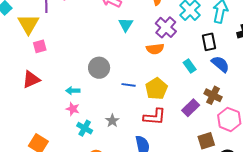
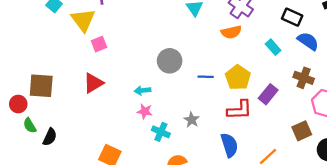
black rectangle: (209, 42) -> (292, 17), turned -48
purple rectangle: (191, 108) -> (268, 94), moved

